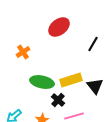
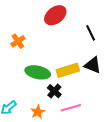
black line: (93, 44) -> (91, 33), turned -56
black triangle: (95, 86) -> (93, 65), moved, turned -30

